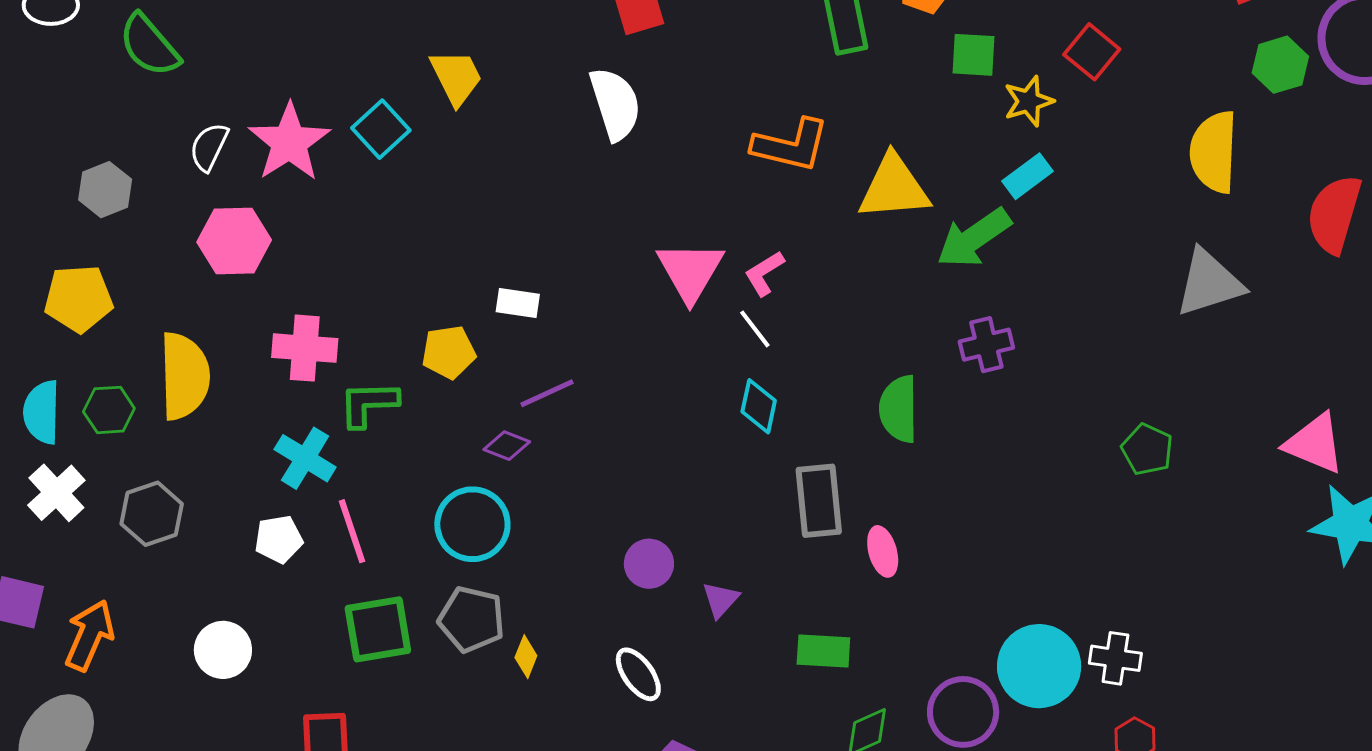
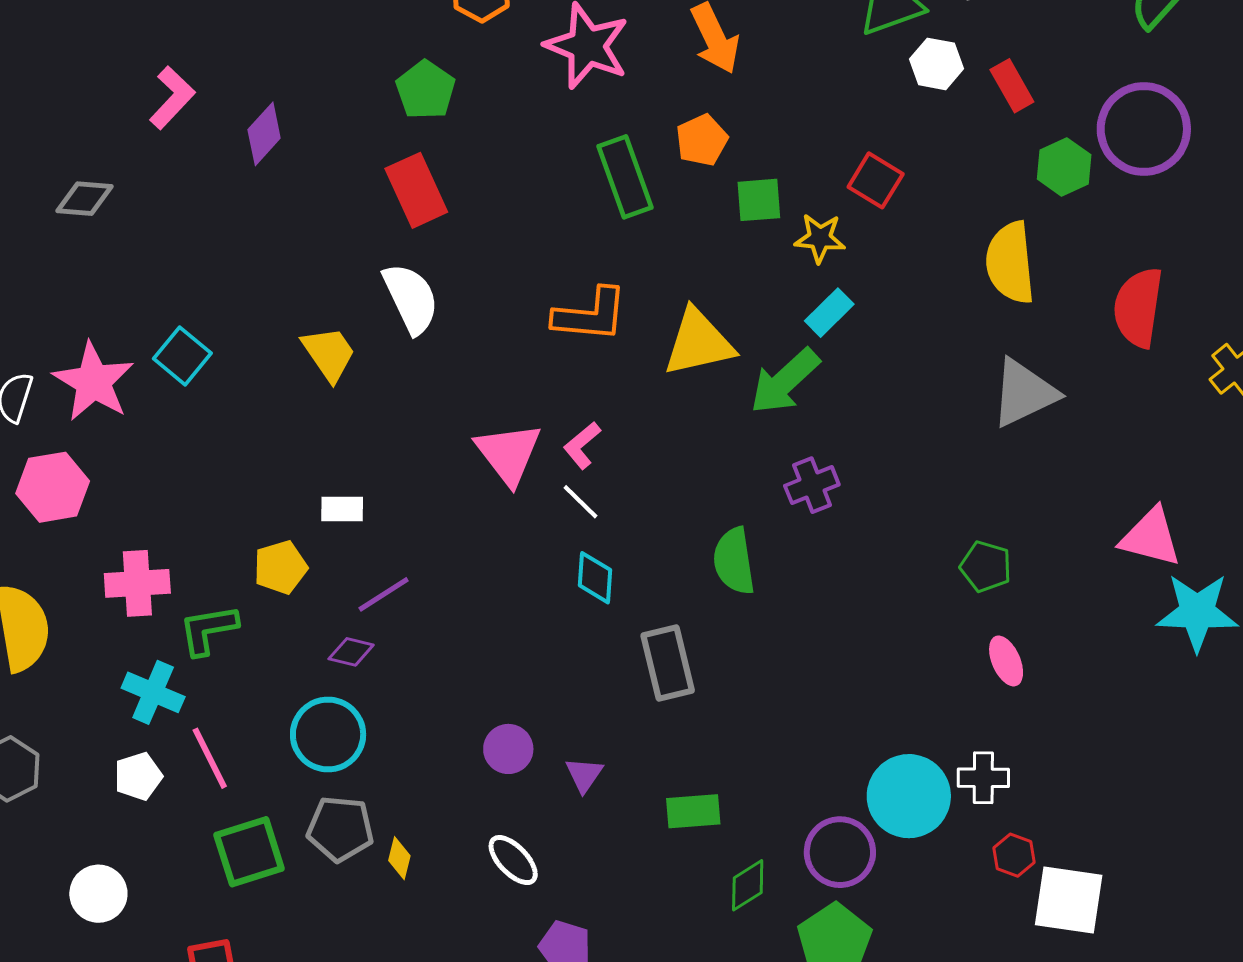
yellow trapezoid: (456, 77) -> (329, 354), moved
yellow star: (1029, 101) -> (820, 238), turned 30
pink ellipse: (883, 551) -> (1006, 661), moved

